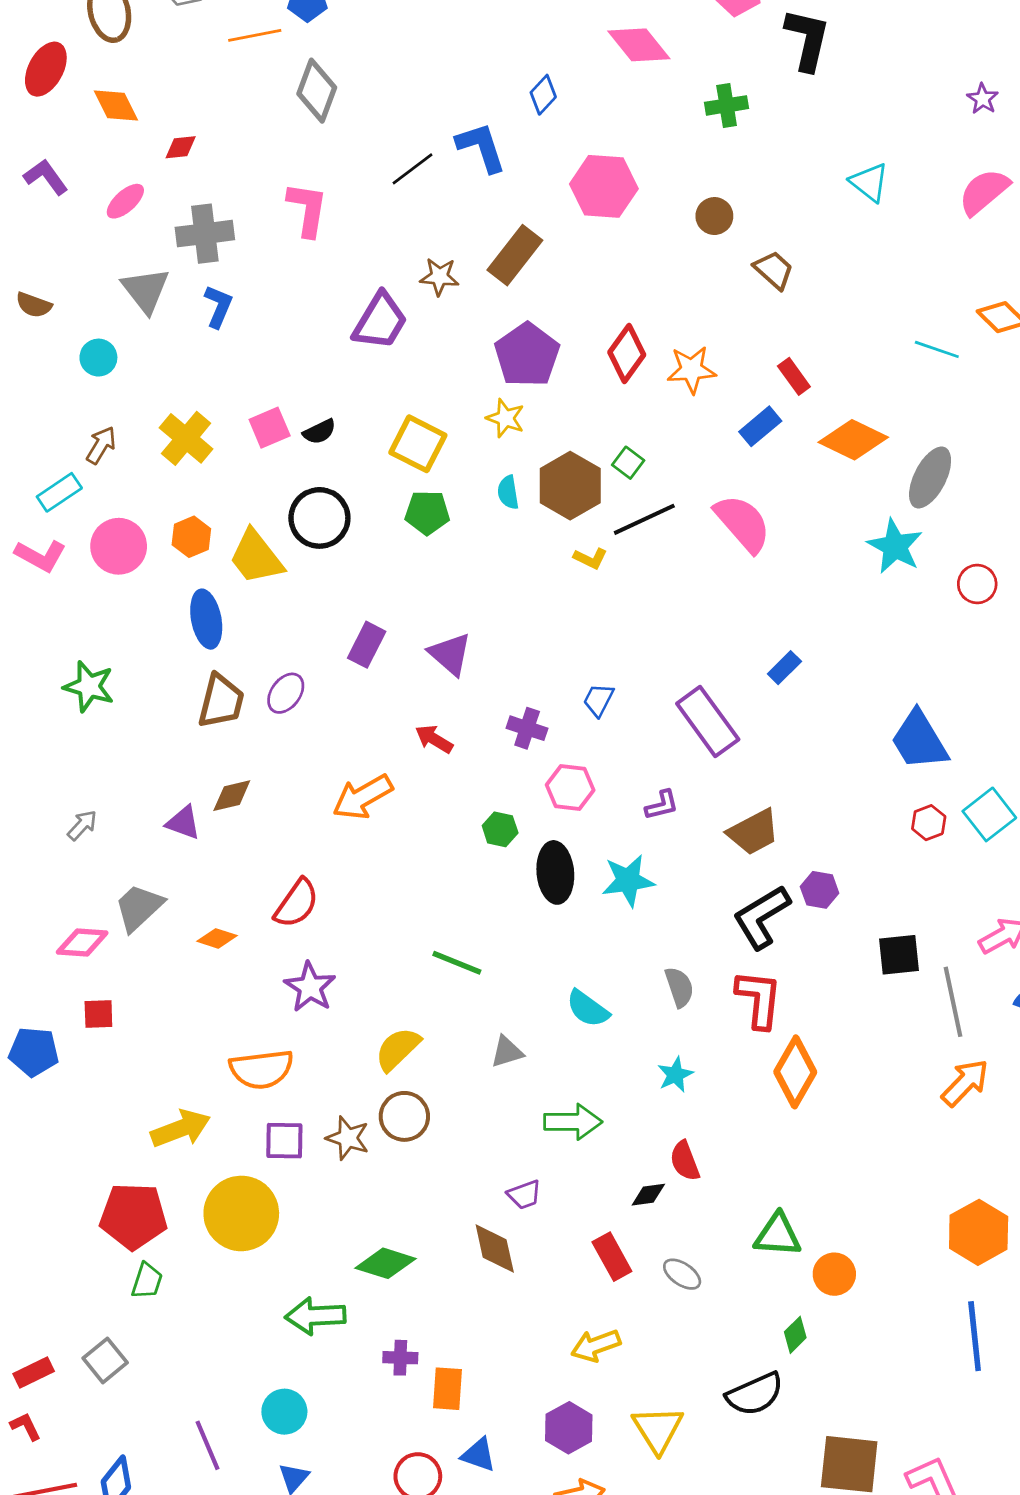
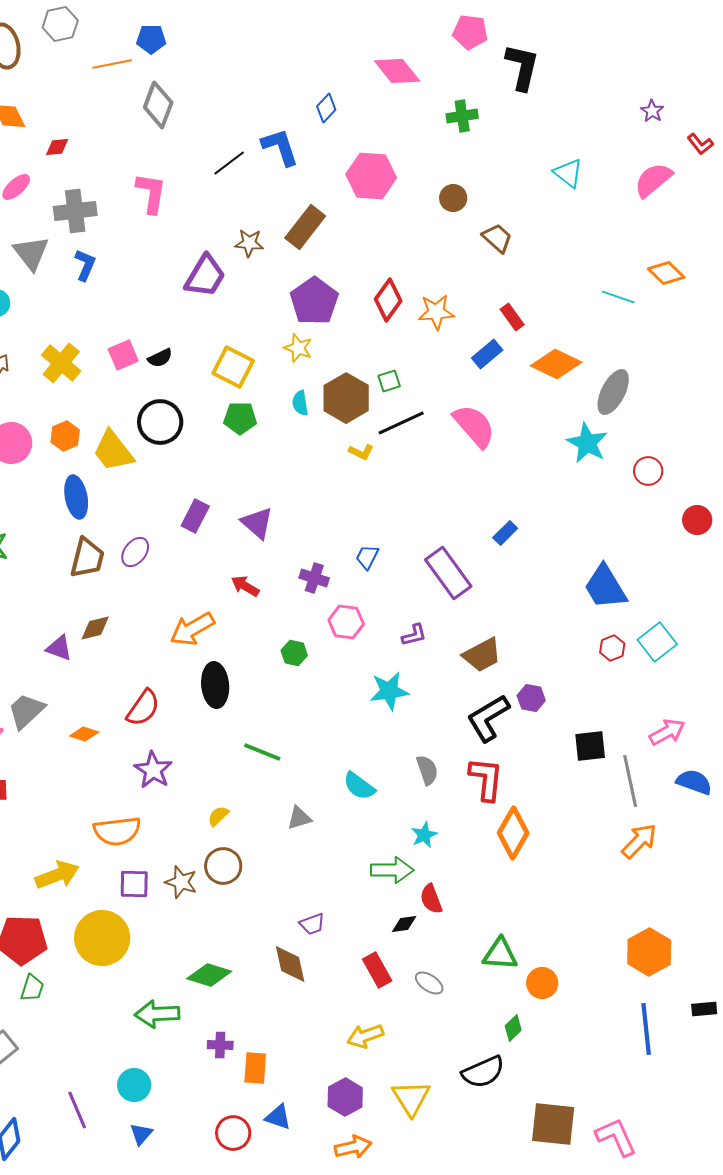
green square: (628, 463) -> (389, 381), turned 35
black ellipse: (555, 872) -> (215, 685), moved
yellow semicircle: (398, 1049) -> (218, 816), size x0.6
green arrow: (573, 1122) -> (392, 870), moved

